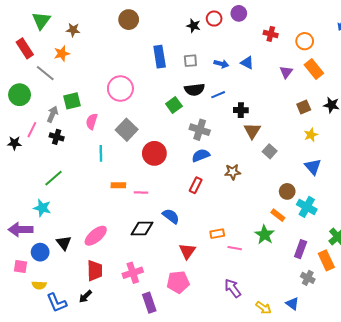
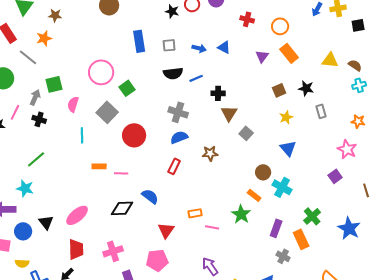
green square: (174, 105) -> (127, 88), moved

